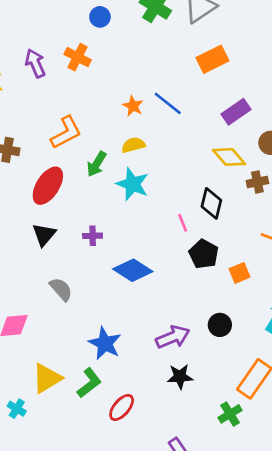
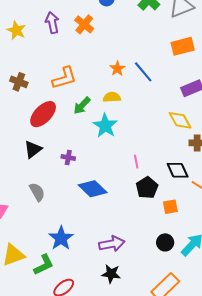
black diamond: (211, 203) -> (178, 170), moved, turned -50
black circle: (220, 325) -> (165, 242), moved

